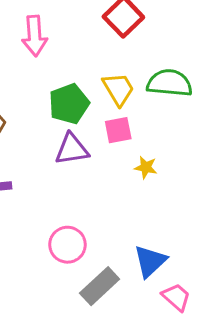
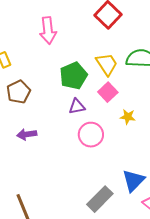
pink square: (118, 130) -> (108, 92), turned -30
purple triangle: (72, 149) -> (77, 107), size x0.7
pink circle: (67, 245) -> (91, 135), moved

